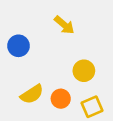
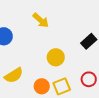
orange circle: (61, 99) -> (42, 86), moved

